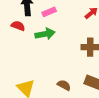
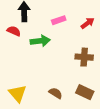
pink rectangle: (49, 12) -> (59, 20), moved

